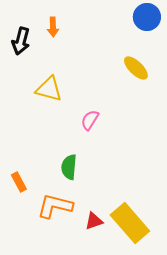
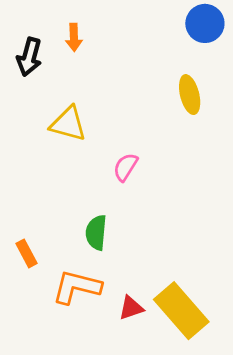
yellow ellipse: (136, 68) -> (190, 95), turned 32

